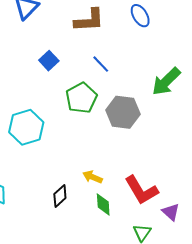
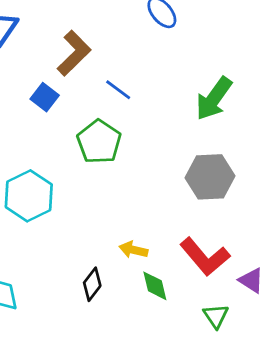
brown L-shape: (89, 20) -> (74, 53), moved, turned -32
gray hexagon: (123, 112) -> (210, 177), moved

